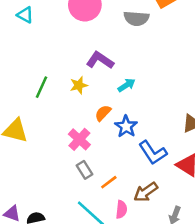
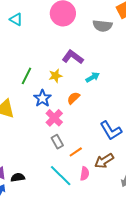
blue star: (126, 126) -> (42, 98), moved

